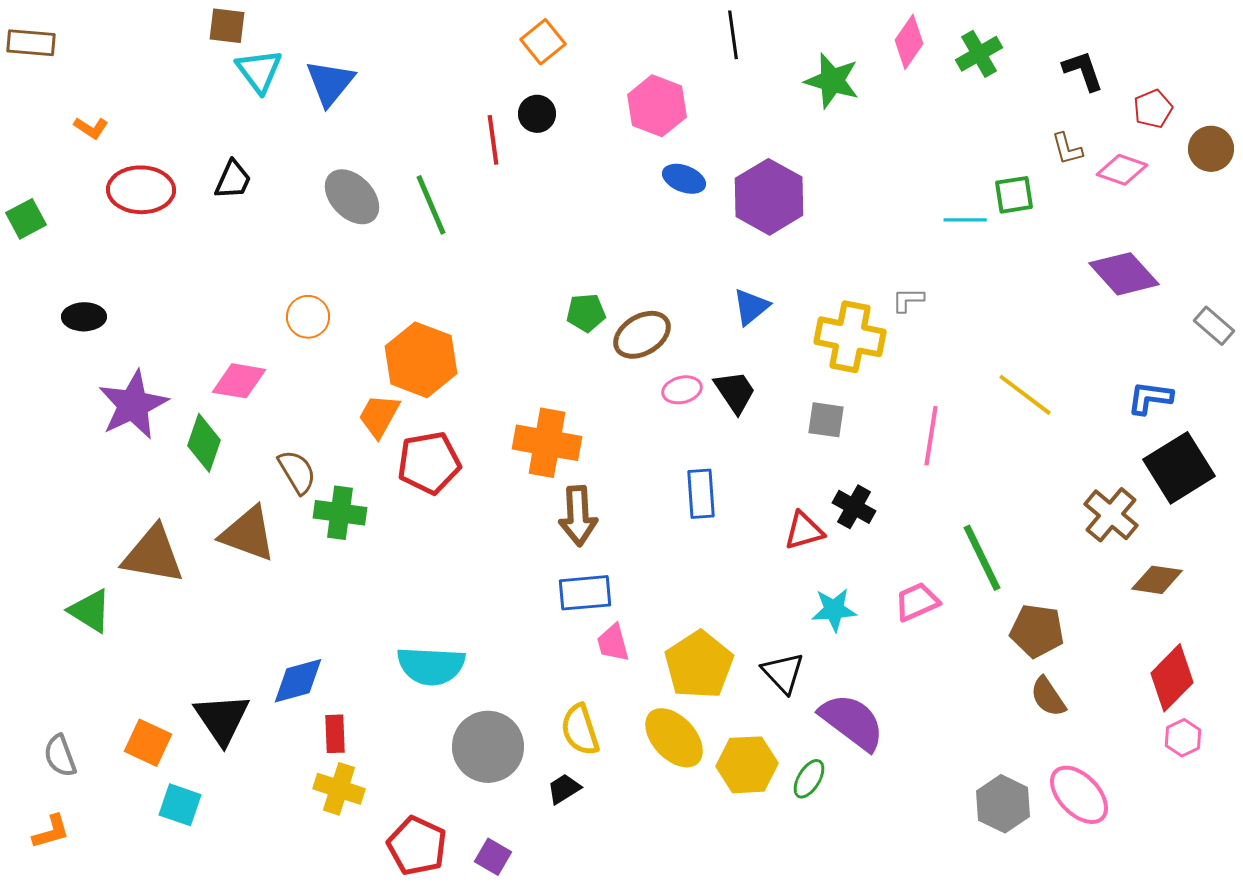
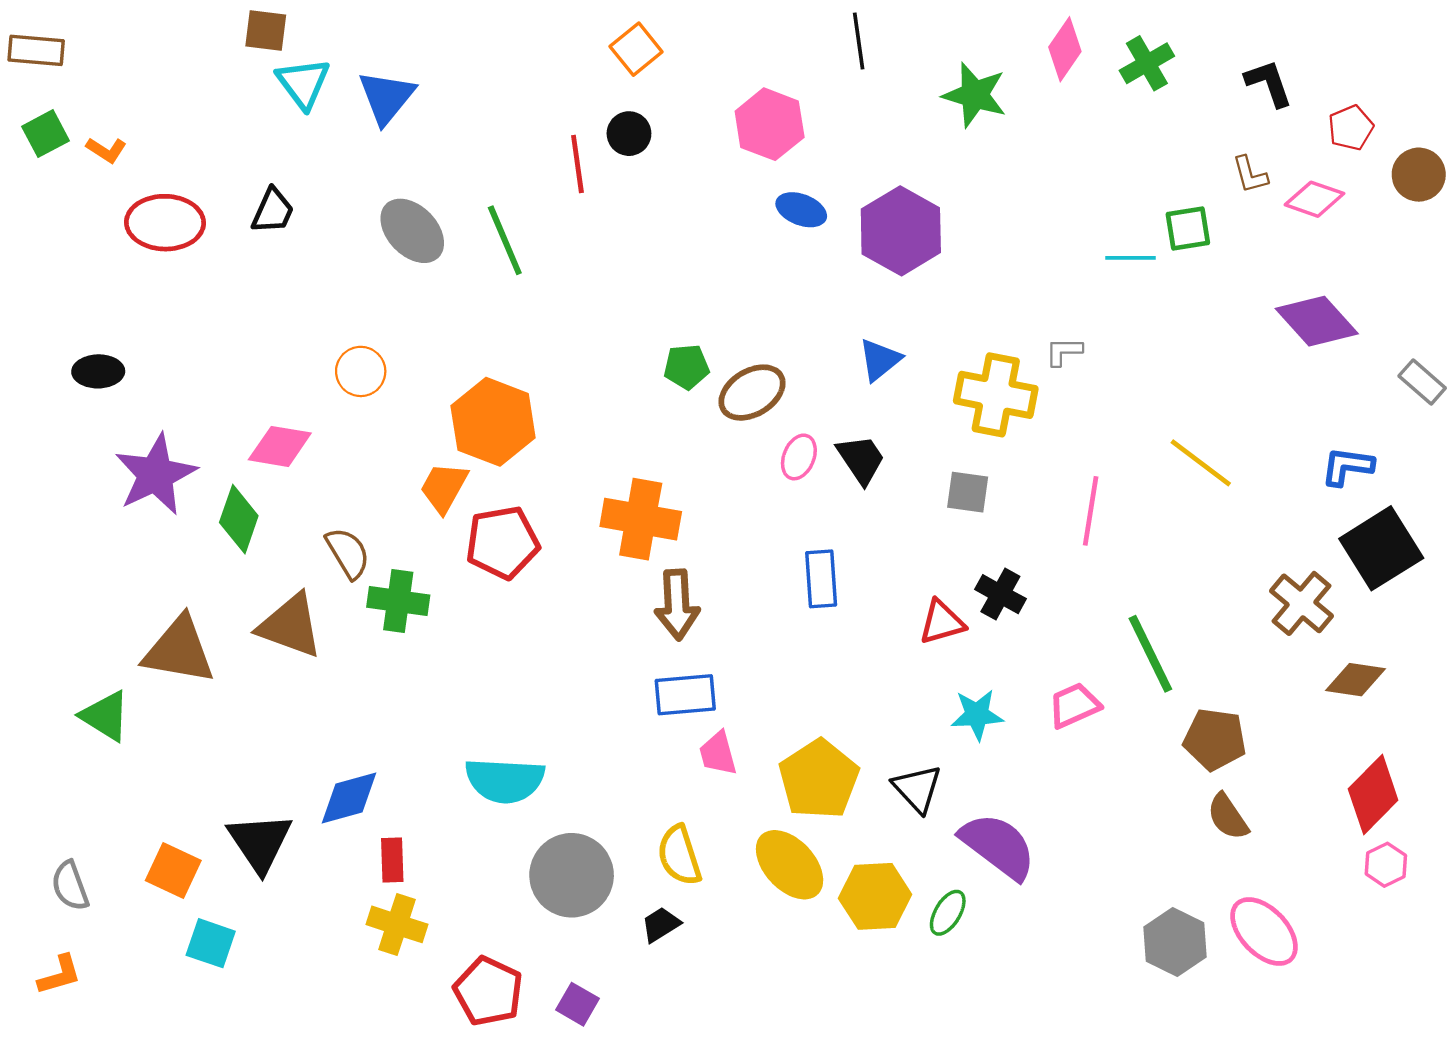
green square: (26, 219) -> (45, 134), moved
pink ellipse: (682, 390) -> (799, 457), turned -54

